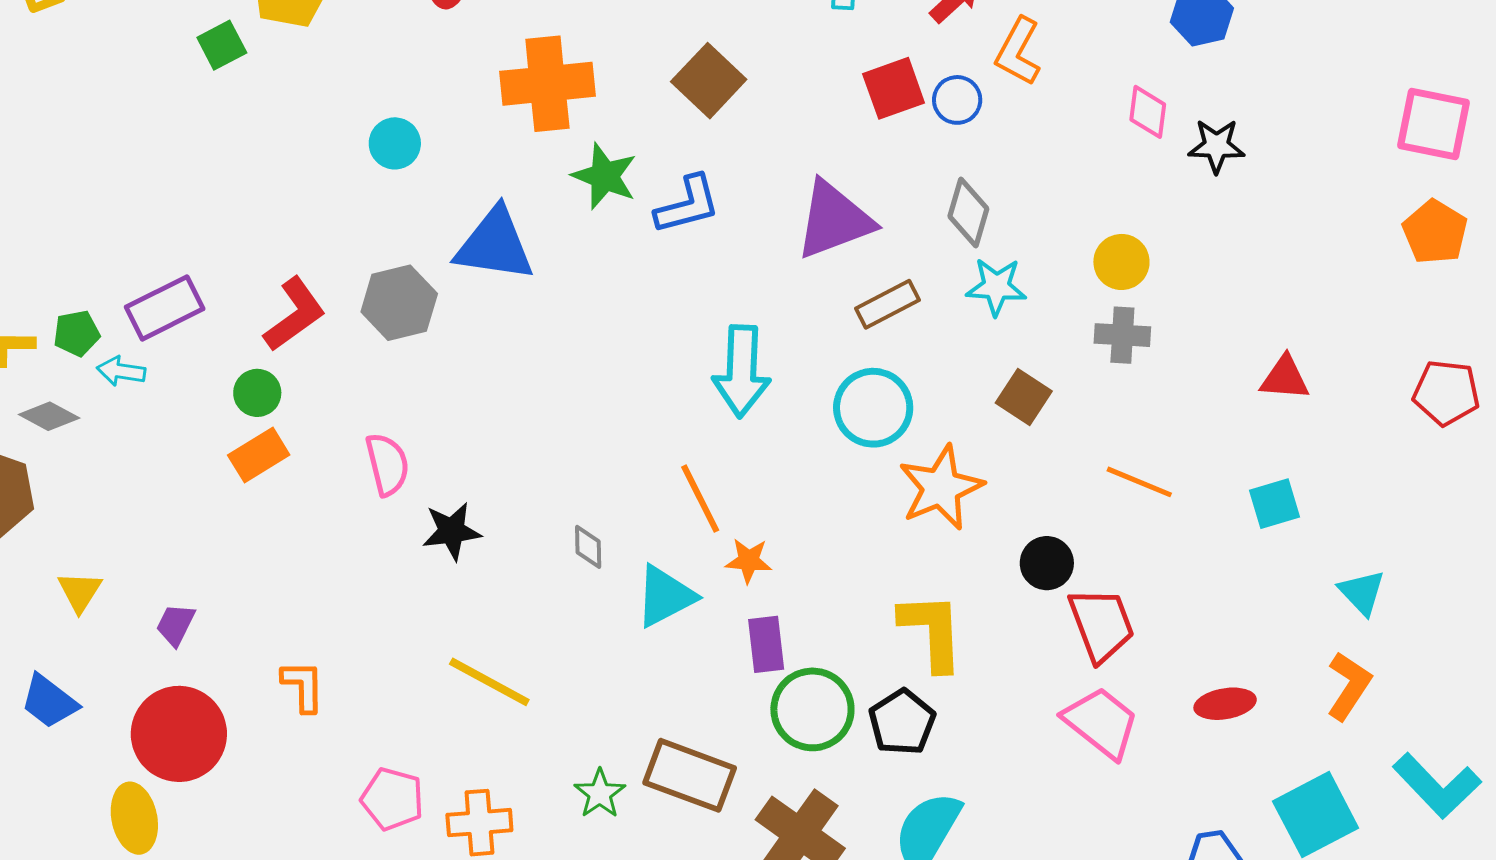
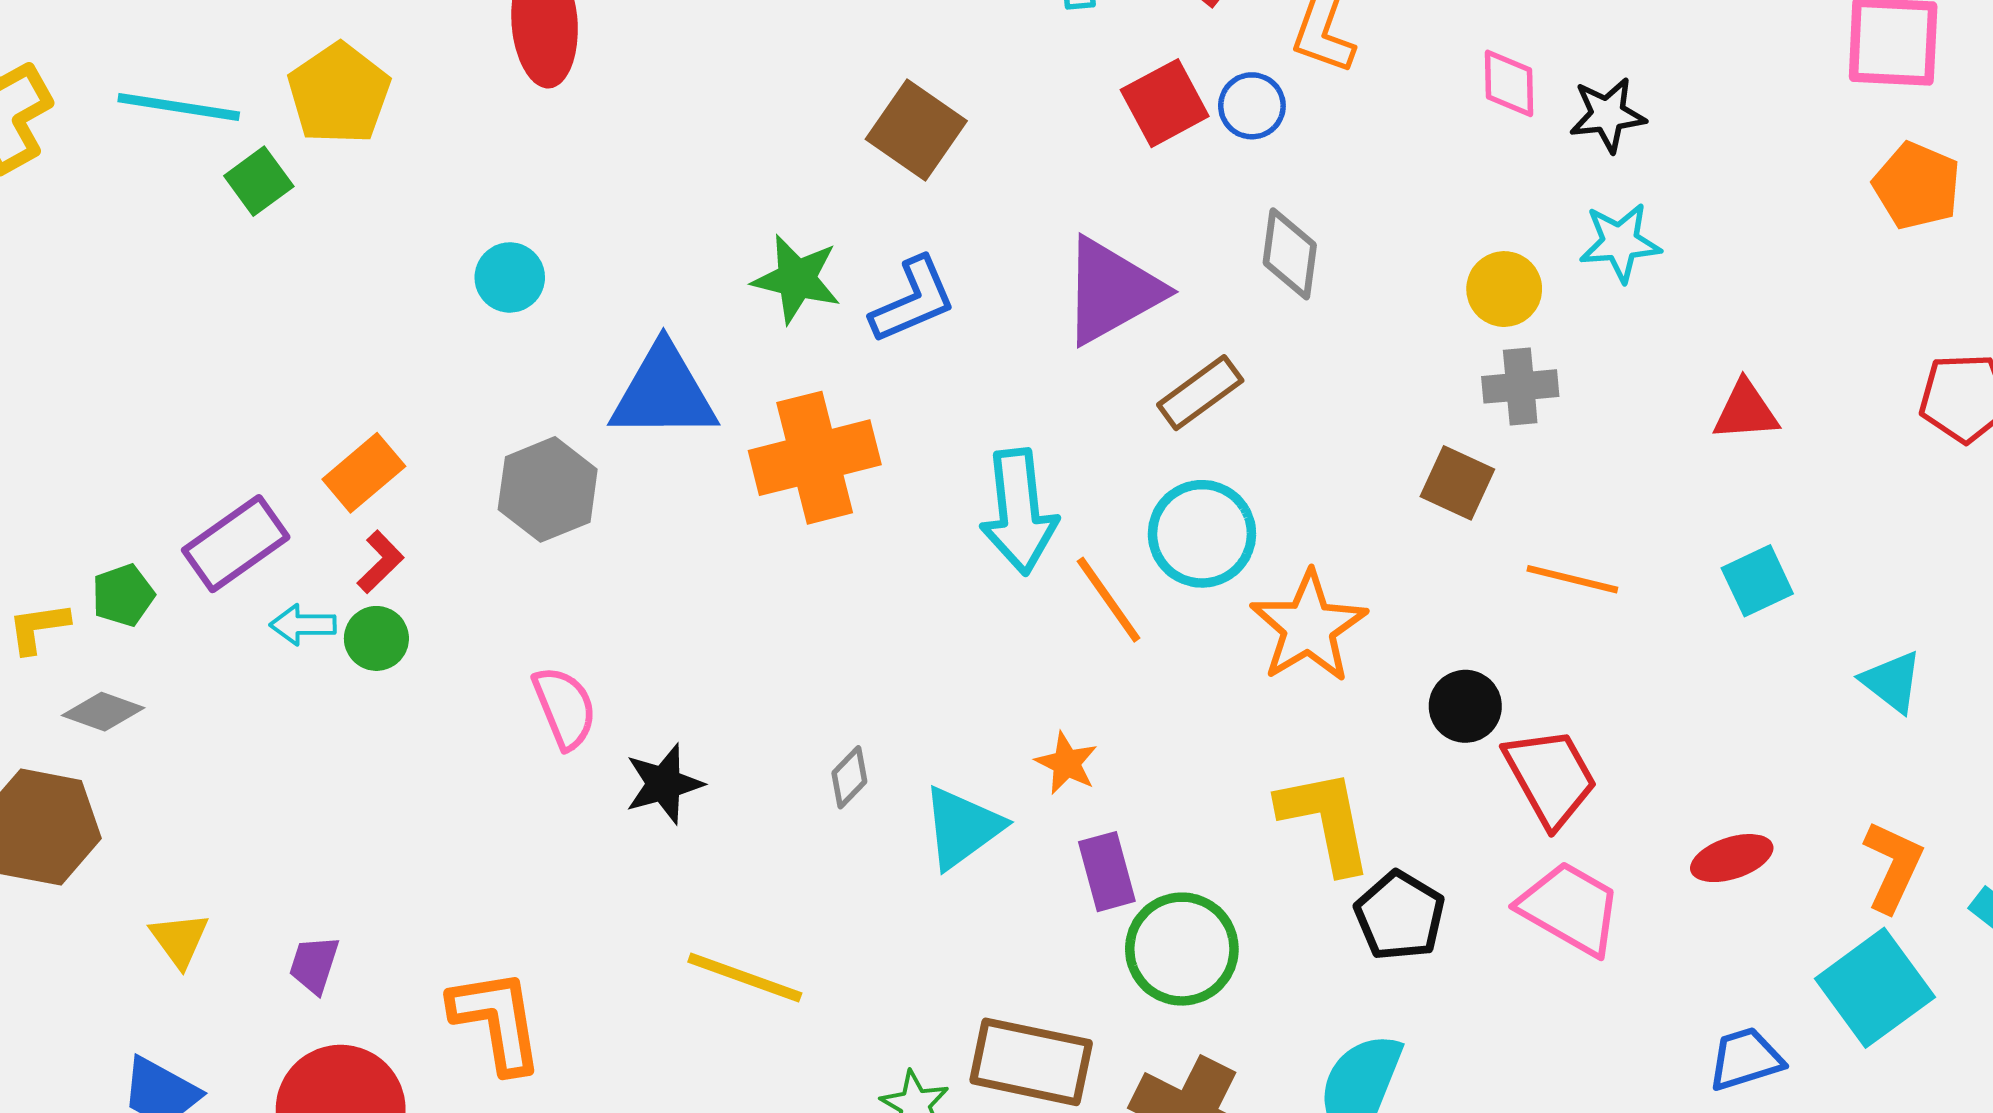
orange cross: (547, 84) -> (815, 458), moved
cyan star: (996, 287) -> (1620, 242), moved
red L-shape: (295, 314) -> (380, 562), moved, size x0.6
cyan arrow: (121, 371) -> (303, 625), moved
brown square: (1024, 397) -> (1457, 483), moved
orange rectangle: (259, 455) -> (364, 473), moved
orange line: (700, 499) -> (1109, 600), moved
gray diamond: (588, 547) -> (849, 777), turned 54
orange star: (749, 561) -> (1067, 763), turned 30
orange L-shape: (303, 686) -> (497, 1021), size x1.5
orange L-shape: (1349, 686) -> (1893, 866), moved
black pentagon: (902, 722) -> (1400, 916), moved

